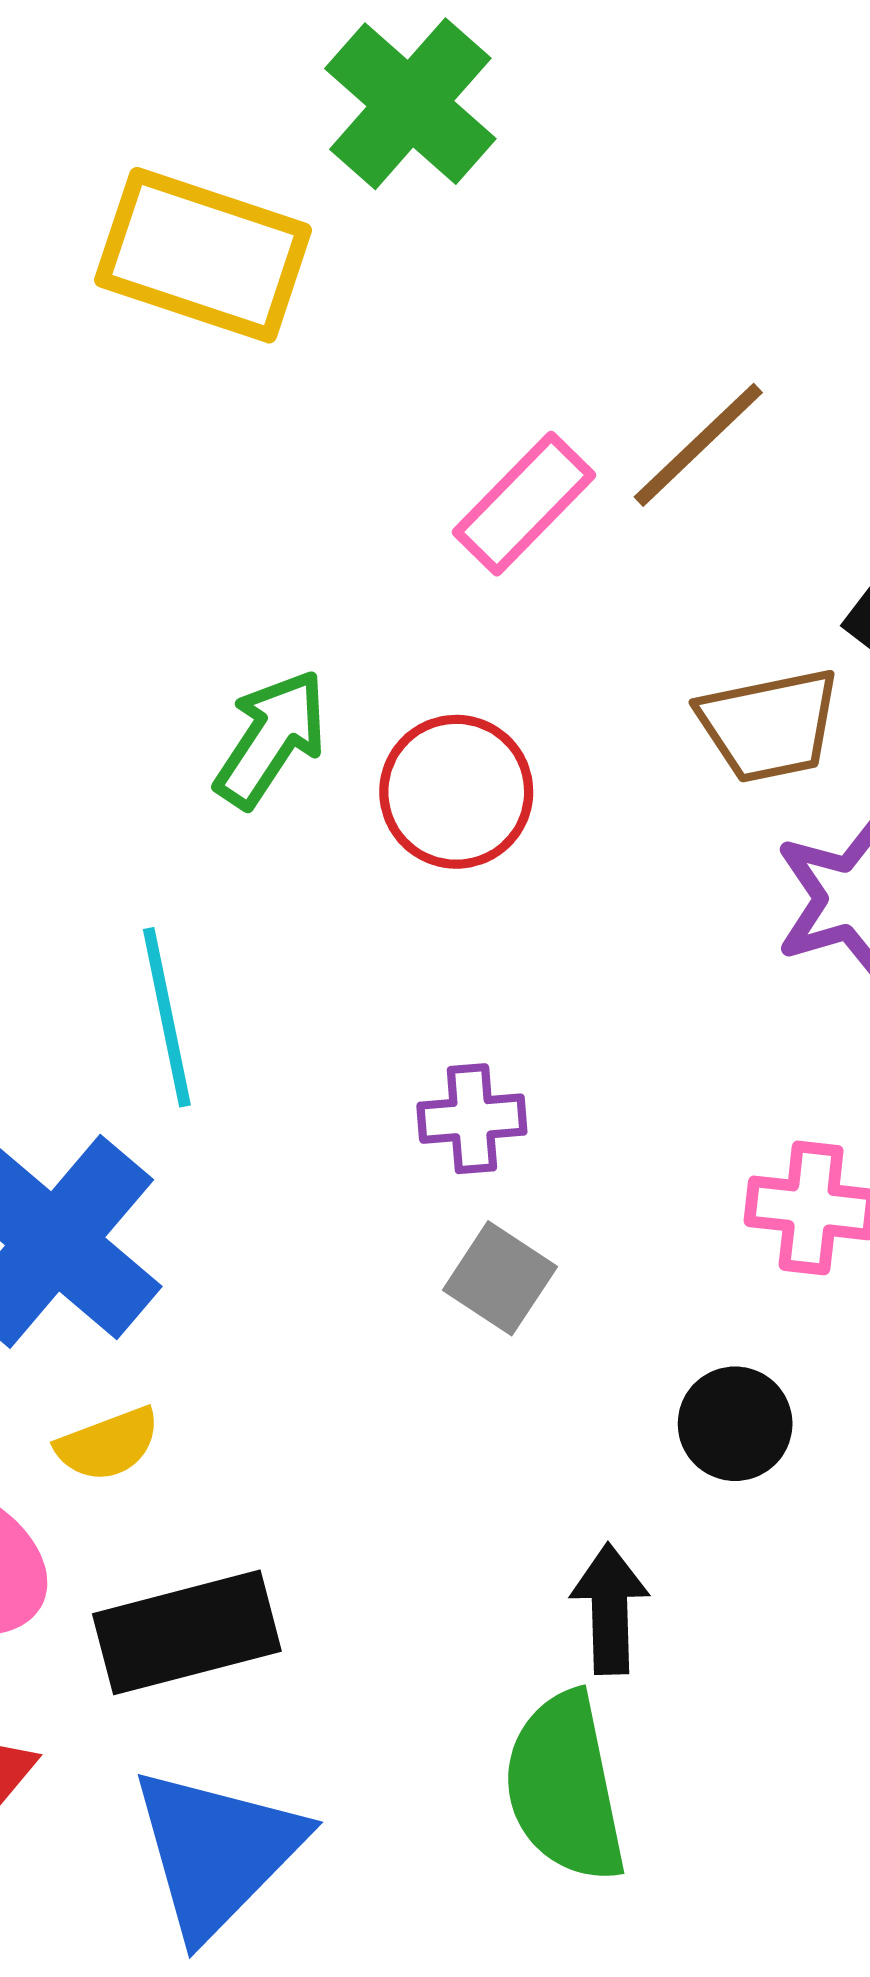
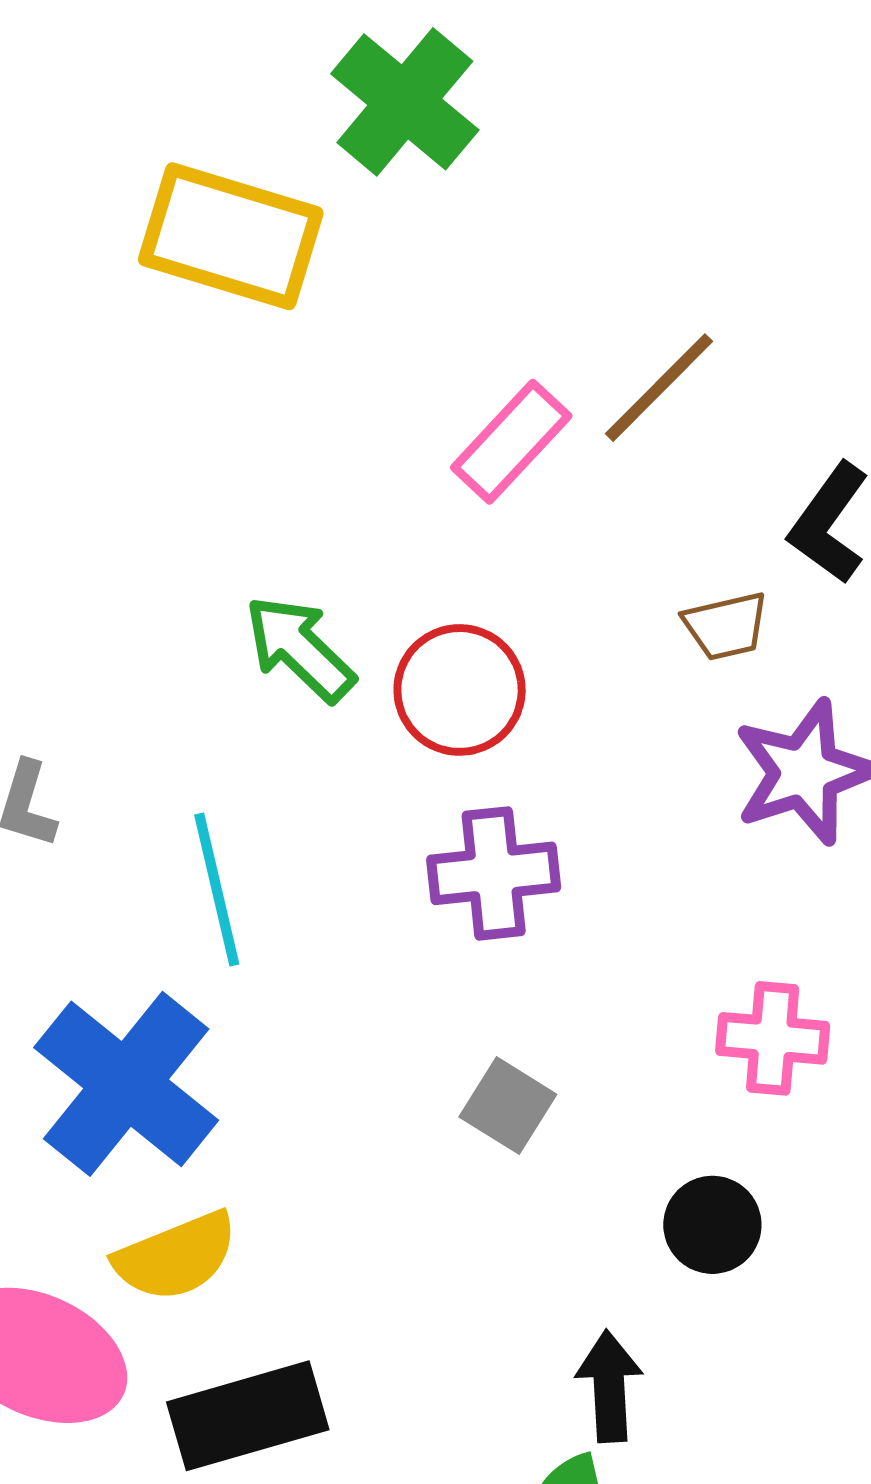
brown trapezoid: (769, 725) -> (726, 626), size x0.7
green arrow: (271, 739) -> (300, 649), turned -78
purple cross: (472, 1119) -> (494, 873), moved, size x1.4
yellow semicircle: (108, 1444) -> (176, 1256), size x1.4

